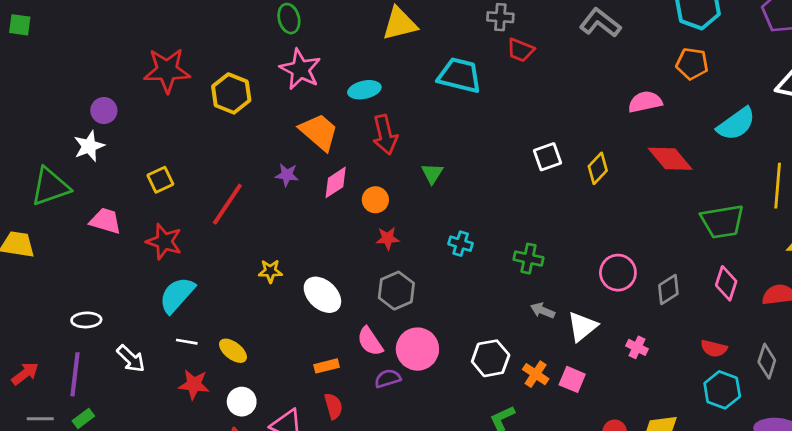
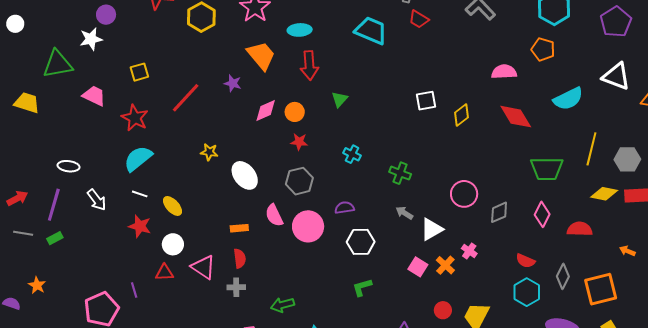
pink diamond: (336, 182) -> (266, 110), moved
orange cross: (536, 374) -> (445, 265), moved
purple semicircle: (388, 378) -> (345, 208), moved

